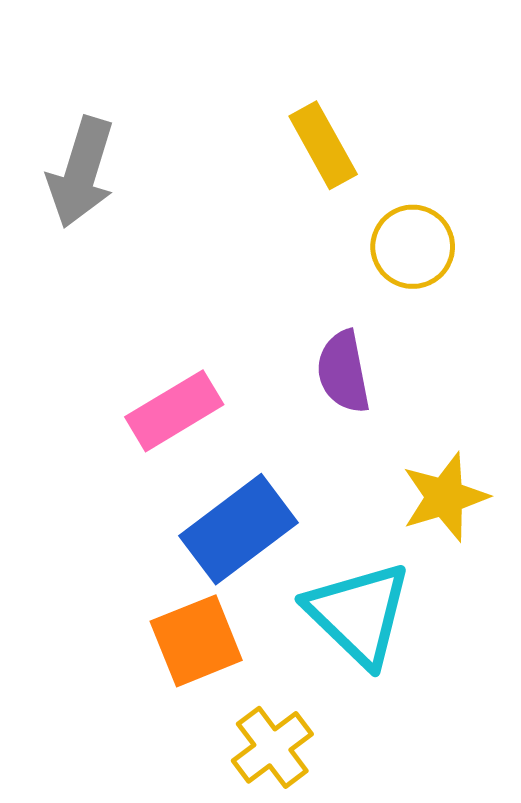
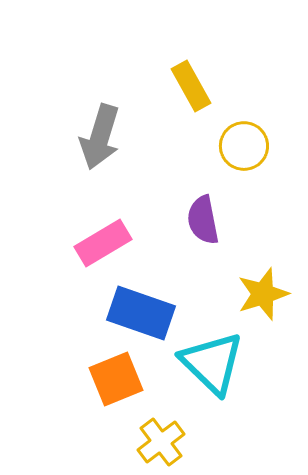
gray arrow: (81, 172) -> (100, 137), moved
blue rectangle: (238, 529) -> (141, 313), turned 56

